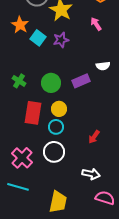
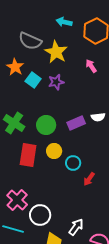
white semicircle: (103, 66) -> (98, 117), moved
green cross: (19, 81) -> (14, 123), size x1.5
cyan circle: (56, 127) -> (73, 163), moved
white circle: (54, 152) -> (40, 215), moved
white arrow: (91, 174) -> (76, 227), moved, turned -66

